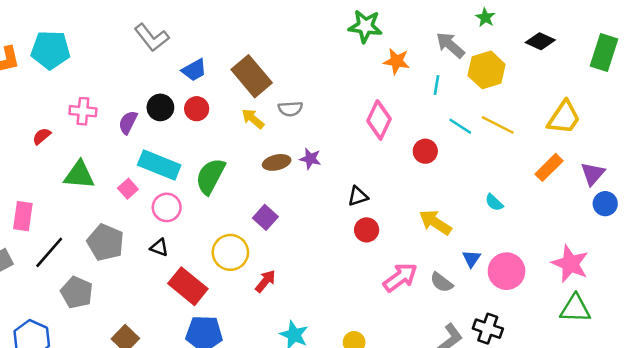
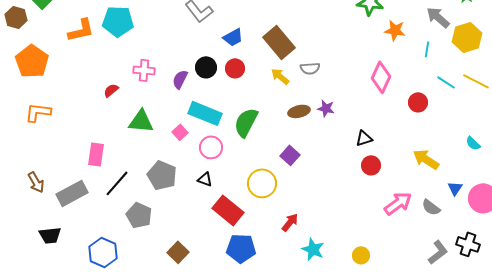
red arrow: (265, 281) -> (290, 222), moved

